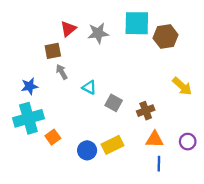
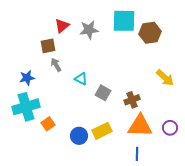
orange triangle: (155, 139) -> (140, 126), size x1.5
blue line: (159, 164) -> (137, 154), moved

